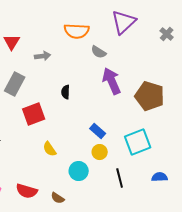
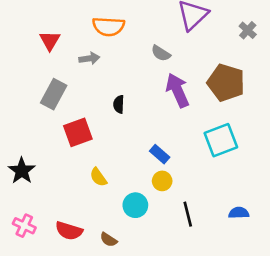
orange semicircle: (77, 31) -> (109, 26), moved
brown pentagon: (150, 96) -> (226, 83), moved
cyan square: (138, 142) -> (221, 140), moved

